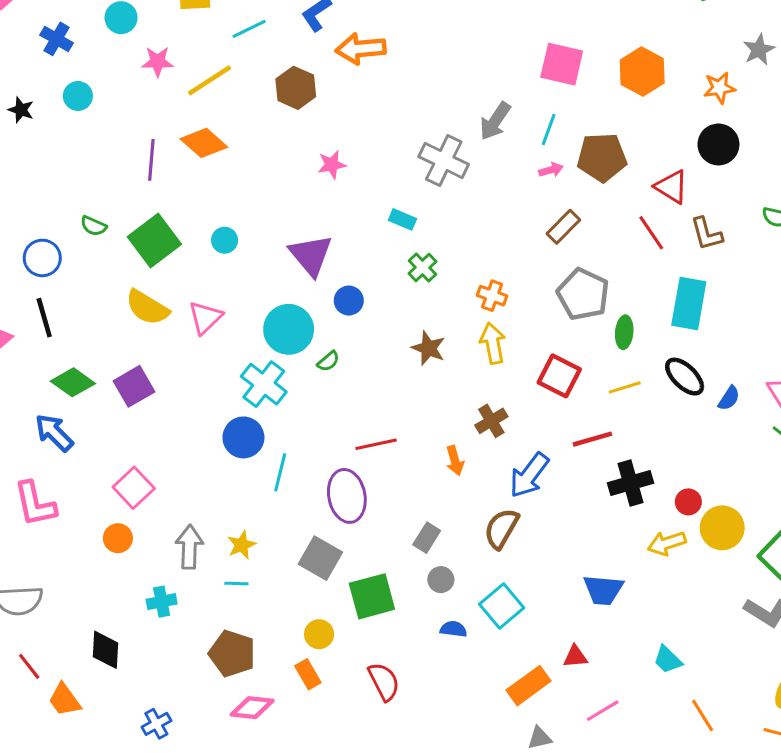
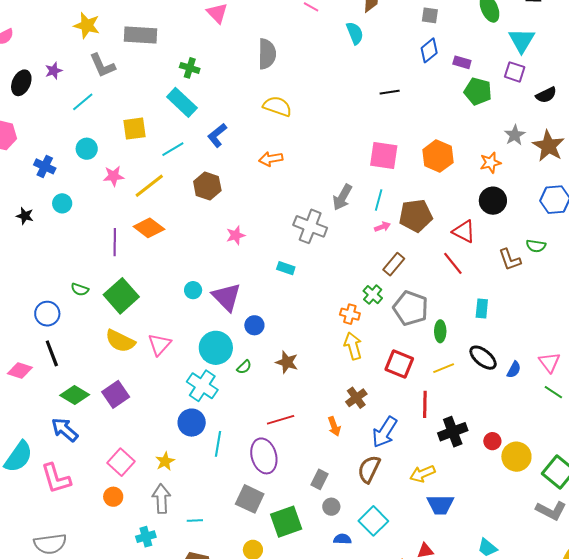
orange arrow: (361, 49) -> (271, 159), moved, size x0.7
brown L-shape: (706, 234) -> (510, 260), moved
cyan circle: (225, 240) -> (193, 290), moved
green cross: (422, 268) -> (373, 295), moved
cyan rectangle: (689, 304) -> (482, 309), size x0.6
brown star: (428, 348) -> (287, 362), moved
red line: (592, 439) -> (425, 404), turned -68
yellow arrow: (667, 543) -> (422, 474), moved
yellow star: (242, 545) -> (165, 461), moved

